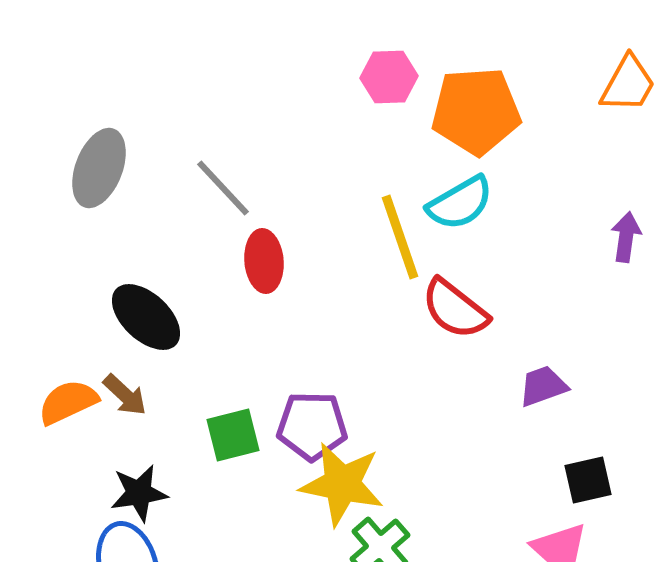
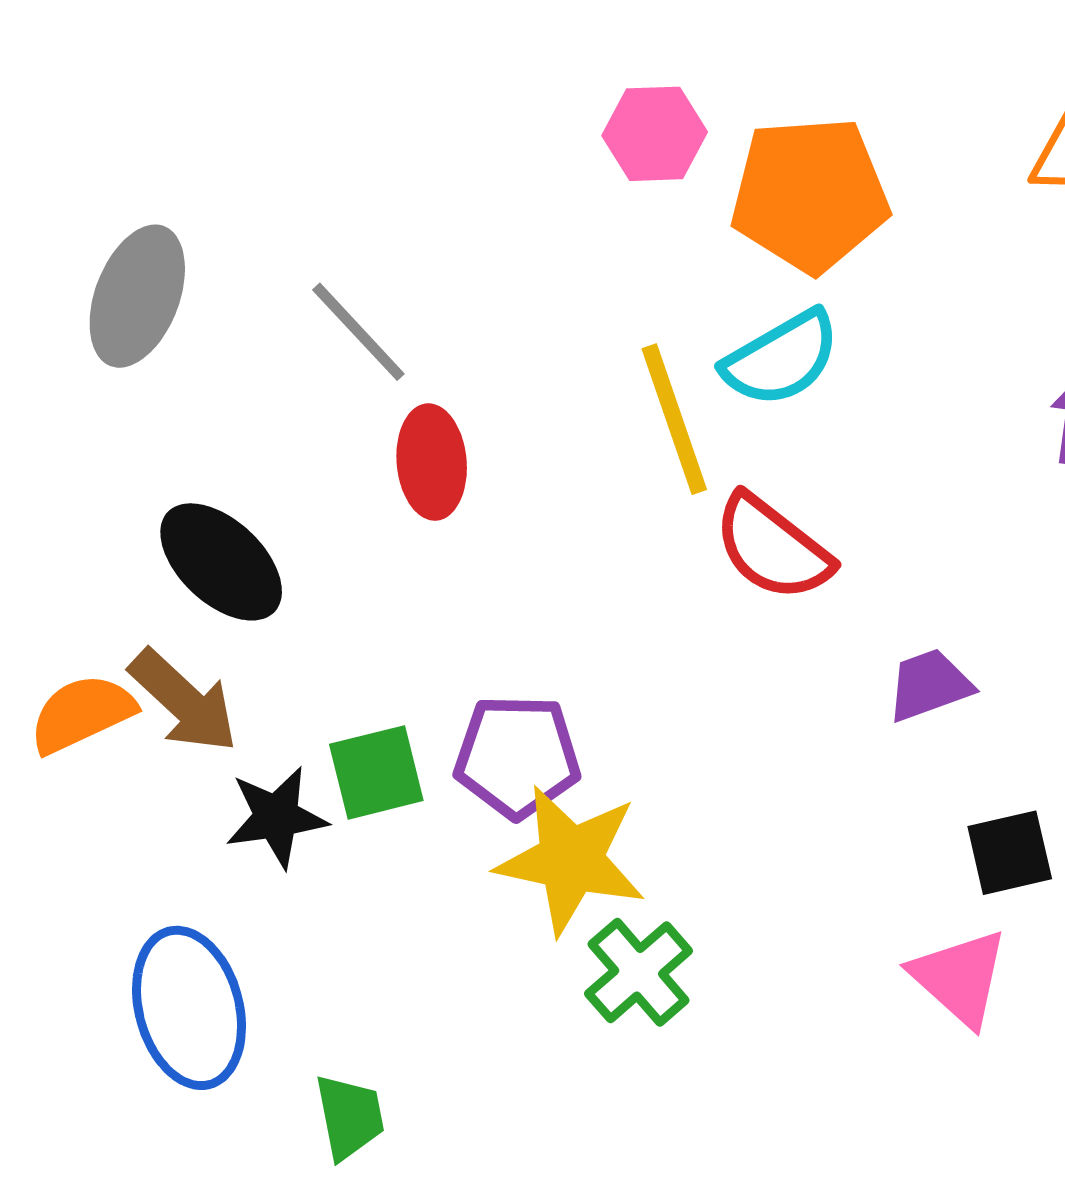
brown arrow: (125, 395) -> (184, 701), size x1.4
black star: (139, 493) -> (276, 817), moved

